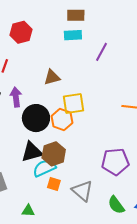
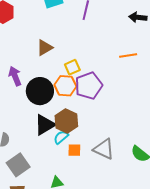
yellow square: (74, 103) -> (72, 67), size x0.7
purple pentagon: (115, 162) -> (89, 86), moved
cyan semicircle: (44, 168) -> (61, 137), size x0.7

